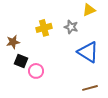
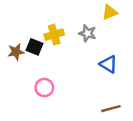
blue triangle: (88, 52) -> (108, 64), size x0.7
black square: (21, 61) -> (34, 47), moved

